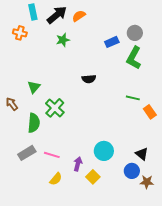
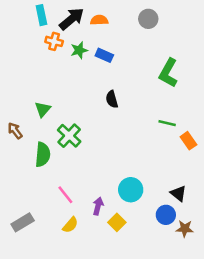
orange semicircle: (79, 16) -> (99, 20), turned 32
orange cross: (20, 33) -> (54, 41), moved
gray circle: (135, 33) -> (148, 19), moved
blue rectangle: (112, 42) -> (104, 55), moved, turned 48
black semicircle: (89, 79) -> (112, 99), turned 80
gray rectangle: (27, 153) -> (23, 222), moved
pink line: (52, 155) -> (65, 195), turned 35

